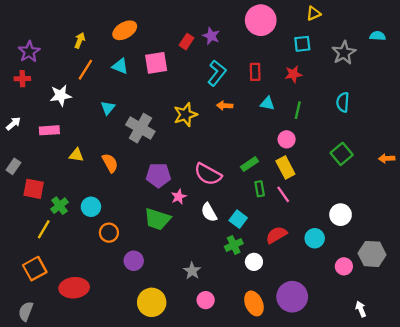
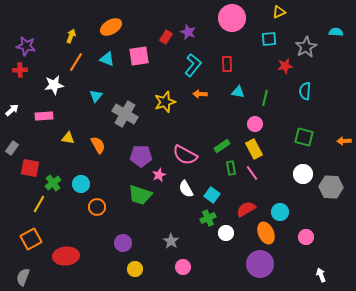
purple star: (29, 52) -> (26, 46), turned -30
red star: (293, 74) -> (285, 66), moved
green square: (342, 154) -> (304, 137), turned -36
white circle: (341, 215) -> (303, 174), moved
gray hexagon: (372, 254) -> (331, 187), moved
purple circle: (134, 261) -> (123, 243), moved
yellow circle: (152, 302) -> (135, 269), size x0.6
orange ellipse: (254, 303) -> (266, 233), moved

